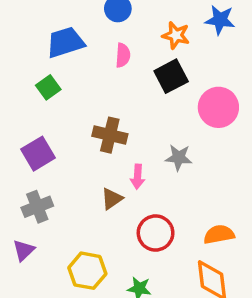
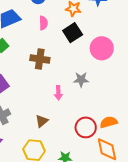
brown cross: (110, 135) -> (40, 59), moved
brown triangle: (112, 199) -> (42, 121), moved
red circle: (156, 233) -> (86, 127), moved

